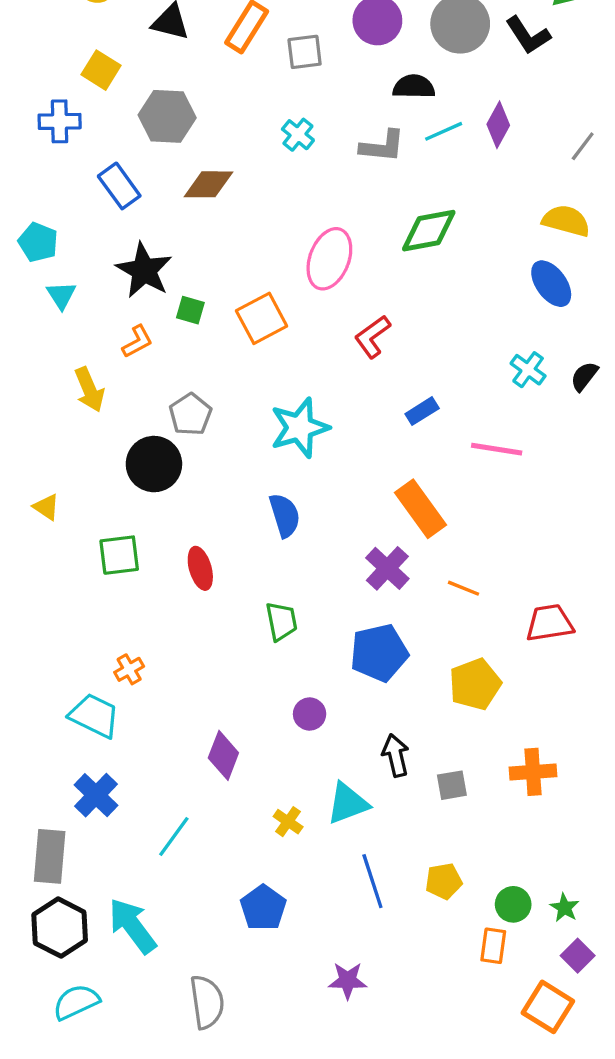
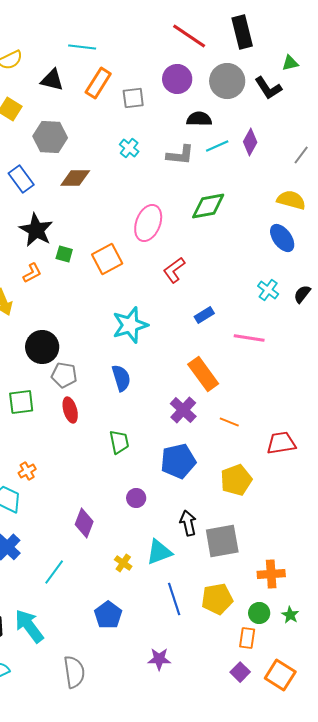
gray pentagon: (190, 414) -> (64, 375), moved, turned -30
orange cross: (533, 772) -> (271, 574), moved
gray square: (452, 785) -> (222, 541), size x1.8
yellow pentagon: (444, 881) -> (217, 599), size x1.4
purple square: (578, 956) -> (240, 672), moved

